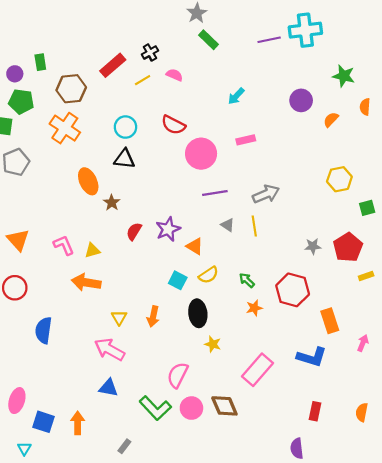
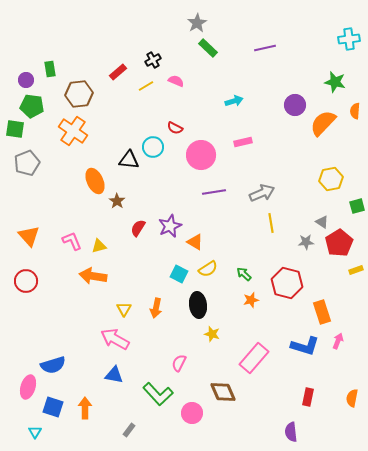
cyan cross: (305, 30) -> (349, 39), moved, size x0.7
red rectangle: (113, 65) -> (118, 72), size x0.7
cyan arrow: (236, 96) -> (234, 101), turned -150
orange semicircle: (331, 120) -> (323, 123), size x1.8
red semicircle: (173, 125) -> (175, 128), size x0.7
cyan circle: (125, 127) -> (153, 147), moved
gray triangle: (228, 225) -> (322, 222), moved
yellow line: (254, 226) -> (271, 223), moved
blue semicircle: (44, 330) -> (53, 365), moved, turned -115
pink arrow: (363, 343) -> (338, 341), moved
pink semicircle: (178, 375) -> (179, 363), size x0.7
pink circle: (191, 408) -> (192, 413), moved

